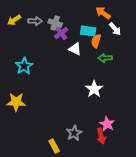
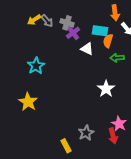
orange arrow: (103, 13) -> (115, 13), turned -133
yellow arrow: (14, 20) -> (34, 20), moved
gray arrow: (35, 21) -> (47, 21), turned 48
yellow star: (16, 102) -> (28, 102), turned 30

